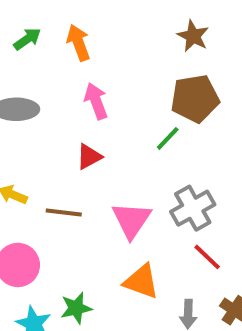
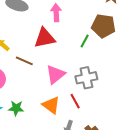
green line: (168, 138) -> (85, 41), turned -32
red triangle: (89, 157) -> (45, 38), size x1.6
red line: (207, 257) -> (75, 101), moved

